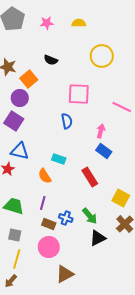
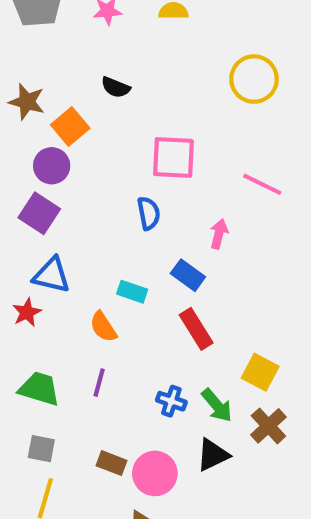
yellow circle: (102, 56) -> (254, 79), moved
blue rectangle: (104, 151) -> (188, 275), moved
green arrow: (90, 216) -> (217, 405), moved
blue cross: (66, 218) -> (171, 401), moved
brown rectangle: (49, 224) -> (111, 463), moved
pink circle: (49, 247) -> (155, 473), moved

